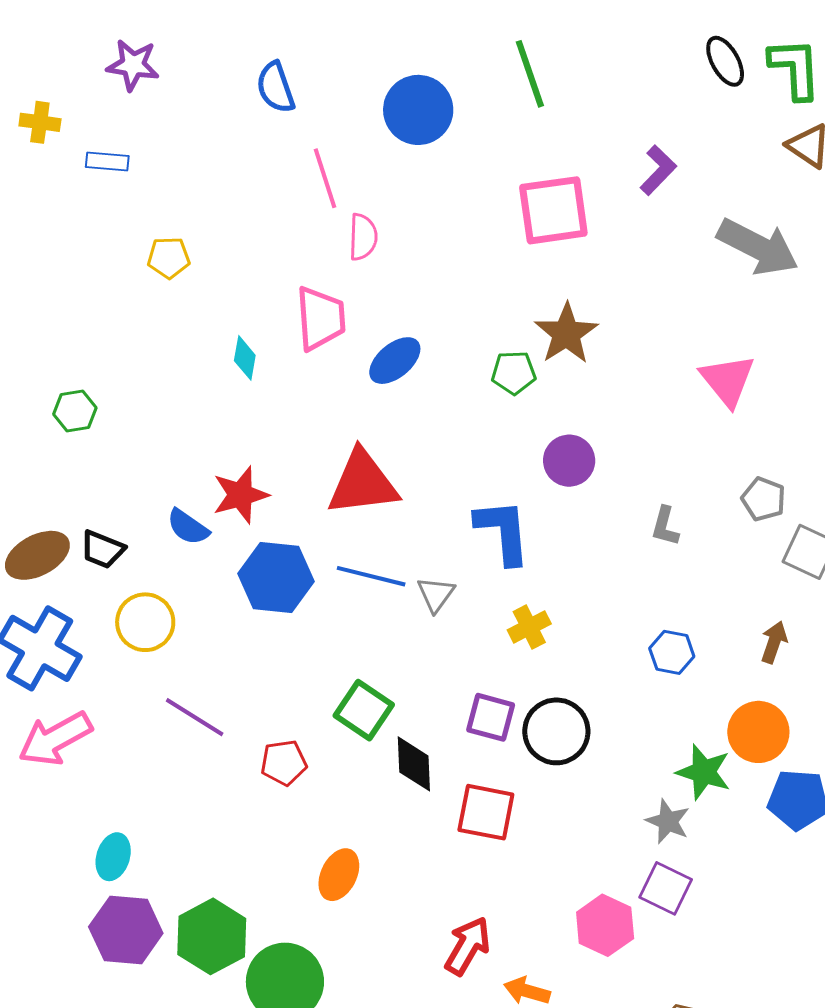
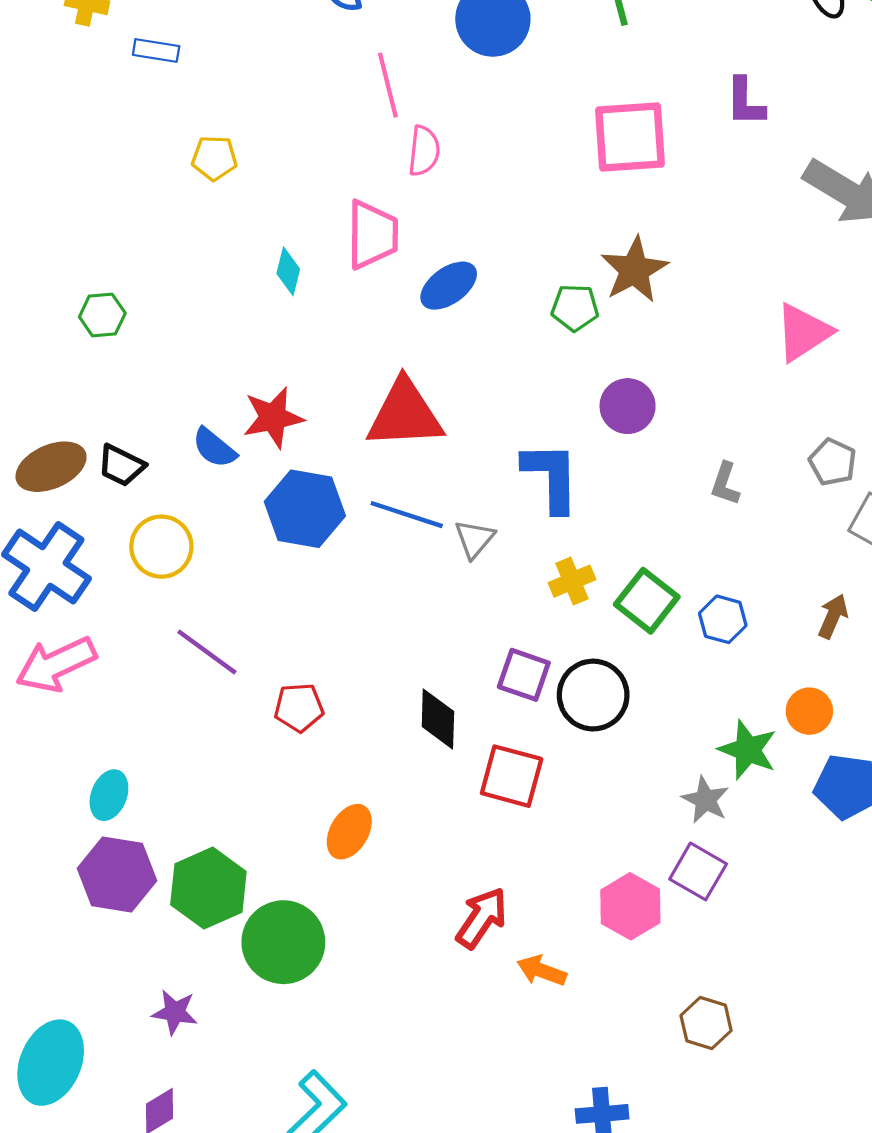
purple L-shape: (658, 170) -> (745, 102), turned 132
pink triangle: (728, 380) -> (803, 332), turned 32
green square: (364, 710) -> (647, 601), moved
orange circle: (758, 732) -> (809, 711), size x0.7

